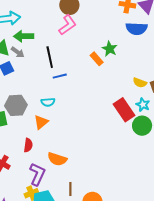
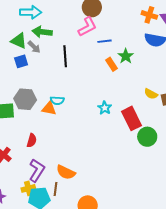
blue line: (60, 76) -> (104, 41), moved
cyan star: (143, 105) -> (105, 108), moved
orange triangle: (41, 122) -> (49, 108), moved, turned 42
orange semicircle: (57, 159) -> (66, 172), moved
brown line: (70, 189) -> (55, 189), moved

